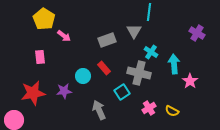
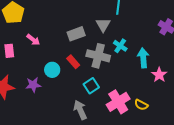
pink arrow: (64, 36) -> (33, 40), moved
gray cross: (139, 73) -> (98, 56), moved
pink cross: (149, 108) -> (118, 102), size x1.6
gray arrow: (99, 110) -> (80, 110), moved

